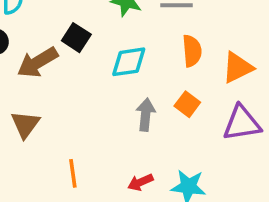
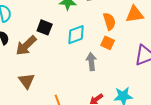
orange triangle: (238, 68) -> (135, 14), moved, turned 30
orange square: (187, 104) -> (108, 43), moved

